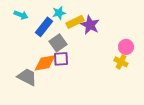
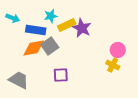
blue rectangle: (44, 27) -> (36, 30), turned 60
purple square: (61, 59) -> (61, 75), moved
orange diamond: (45, 63) -> (34, 48), moved

